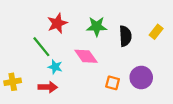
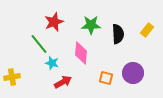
pink diamond: (86, 56) -> (81, 53), turned 40
red arrow: (48, 87) -> (63, 82), moved, turned -30

